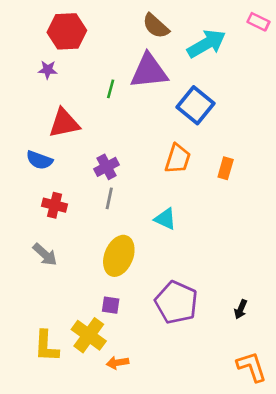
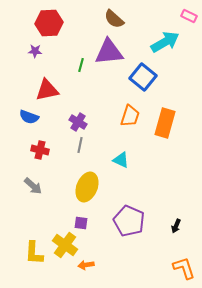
cyan arrow: (206, 44) -> (165, 42), moved
purple cross: (107, 167) -> (78, 122), turned -30
orange rectangle: (226, 168) -> (165, 123), size x1.8

